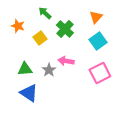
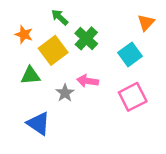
orange triangle: (96, 17) -> (146, 23), moved
yellow square: (40, 38) -> (53, 50), size x1.5
green triangle: (25, 69) -> (31, 76), moved

